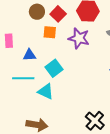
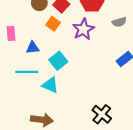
orange square: (50, 32) -> (53, 24), turned 32
purple star: (79, 38) -> (83, 29), turned 30

